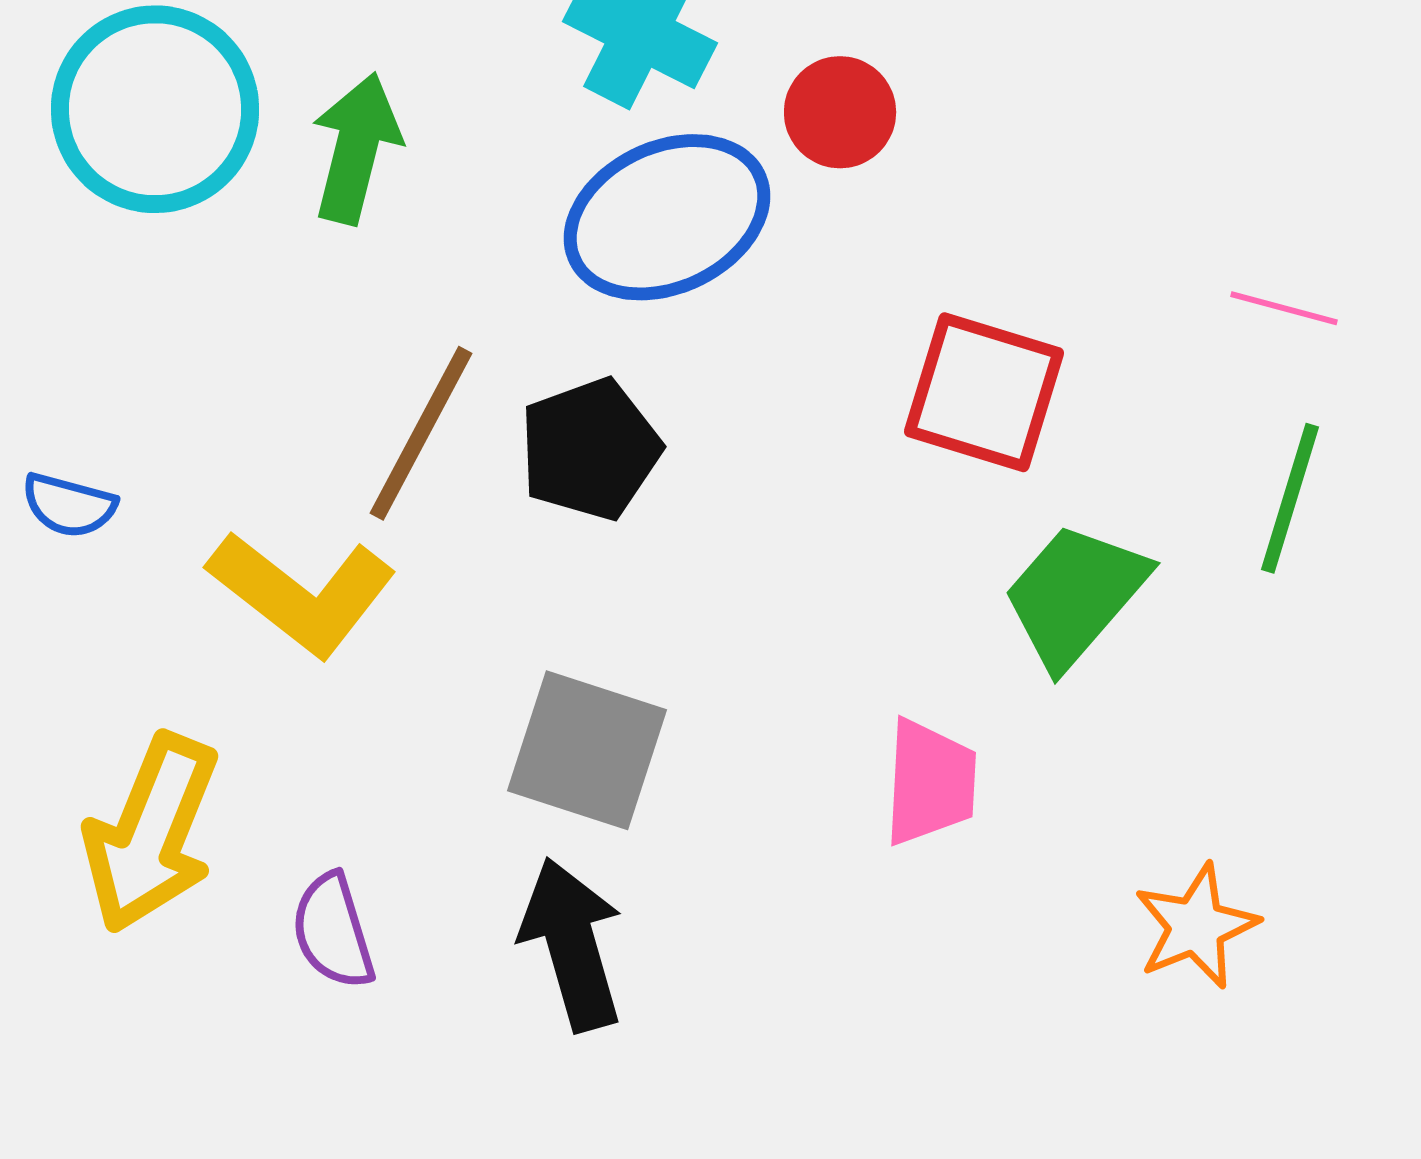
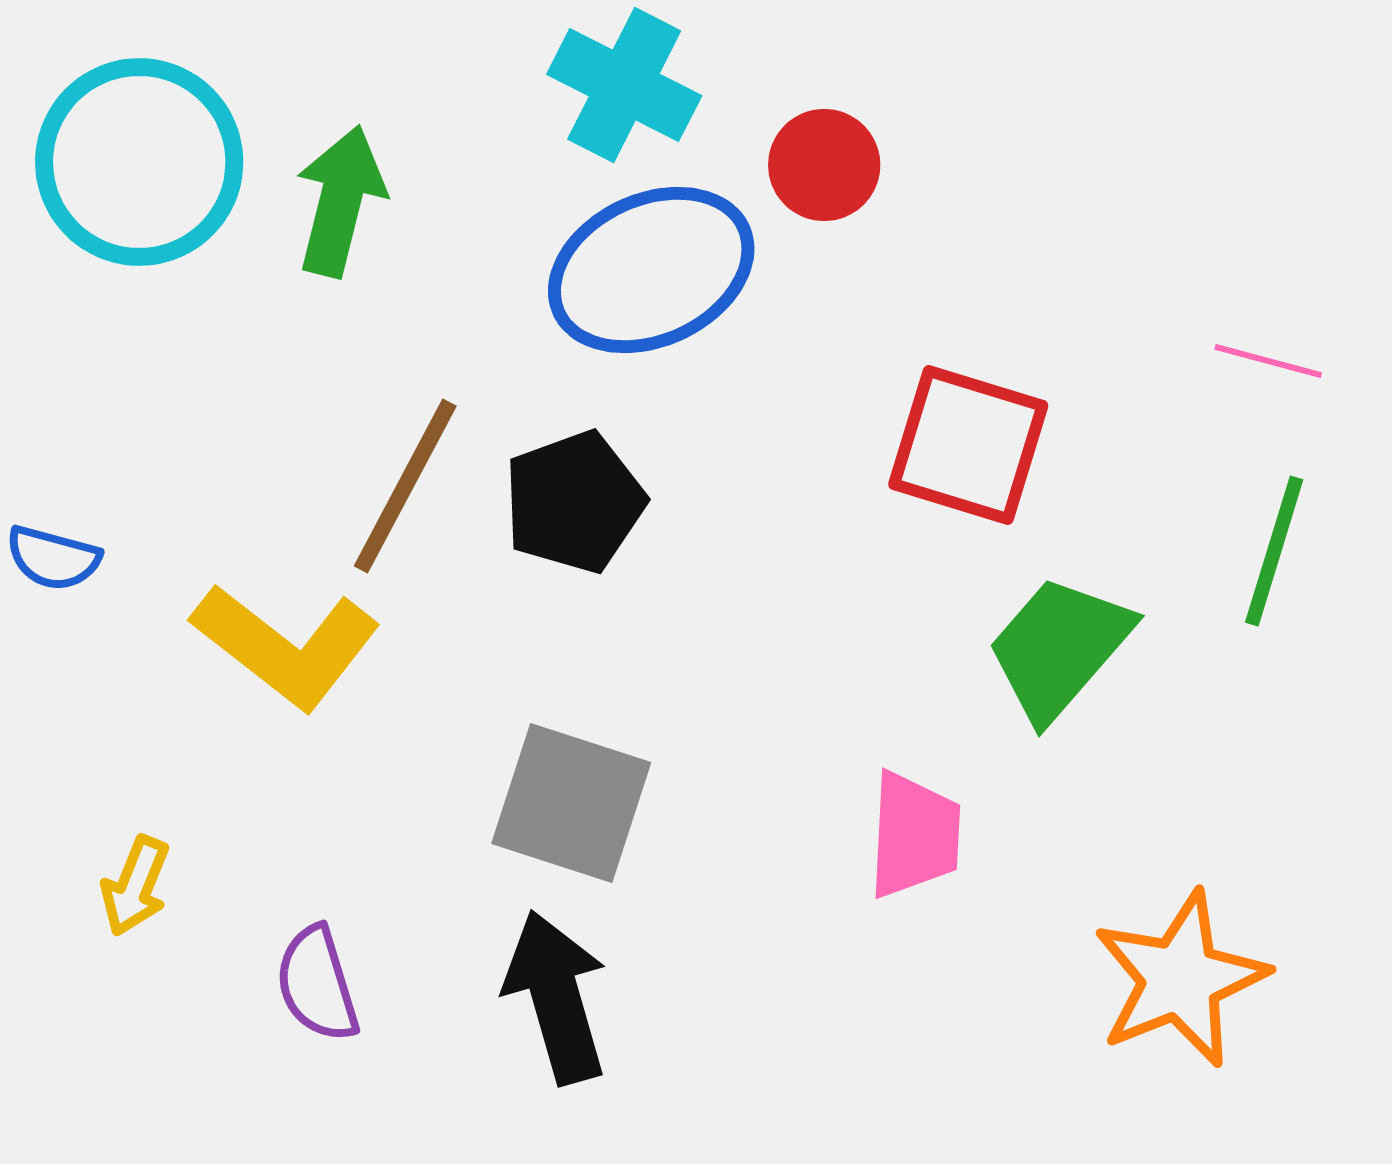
yellow arrow: (151, 833) -> (135, 886), size x0.5
orange star: (1196, 926) -> (1180, 979), size x1.4

